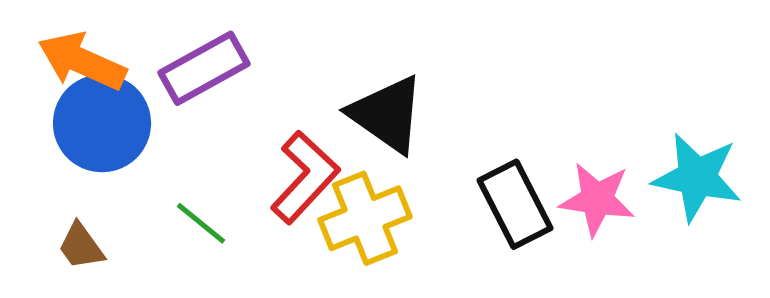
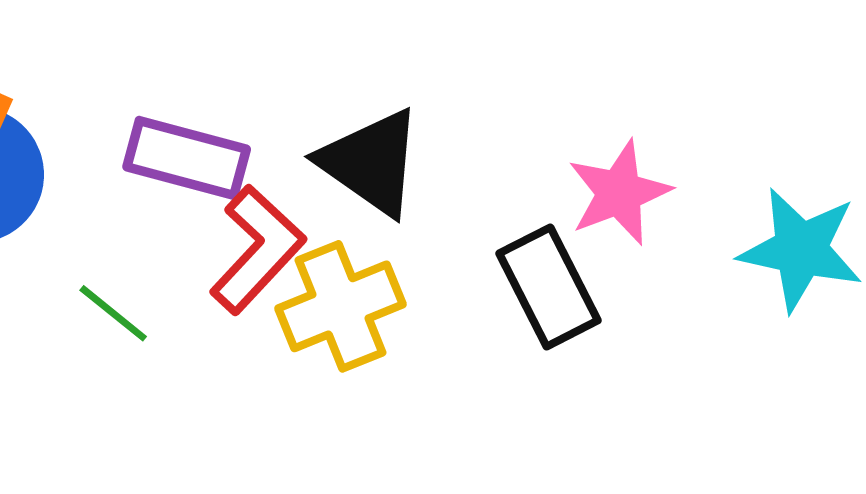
purple rectangle: (204, 68) -> (187, 158), moved, turned 44
pink star: (597, 199) -> (619, 193), moved, turned -30

